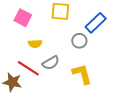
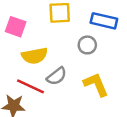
blue rectangle: (96, 23) -> (104, 21), turned 65
yellow semicircle: (35, 44) -> (35, 56), size x1.5

